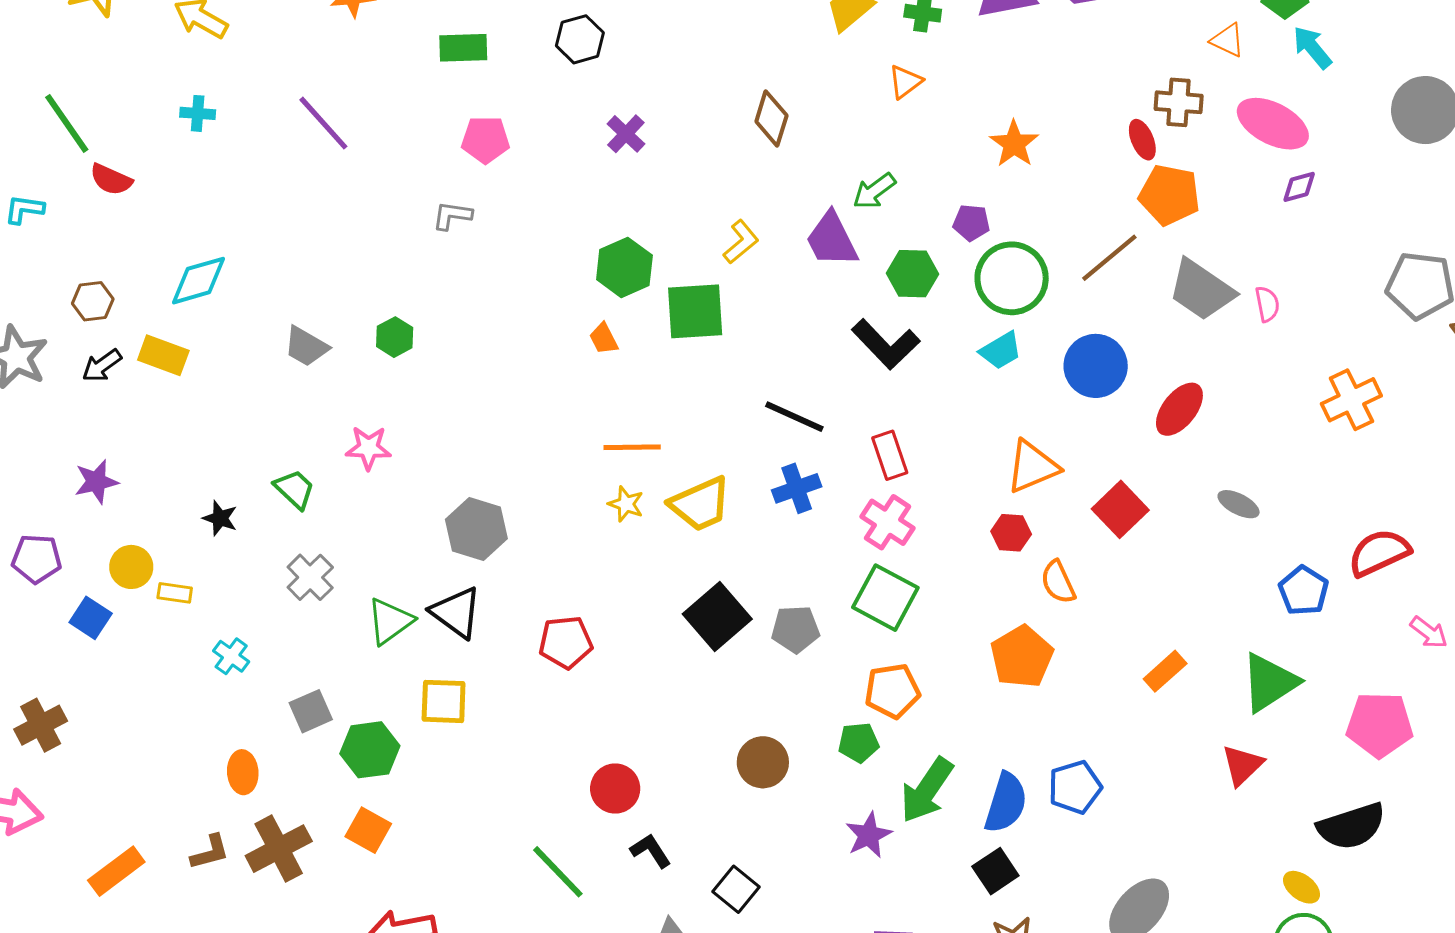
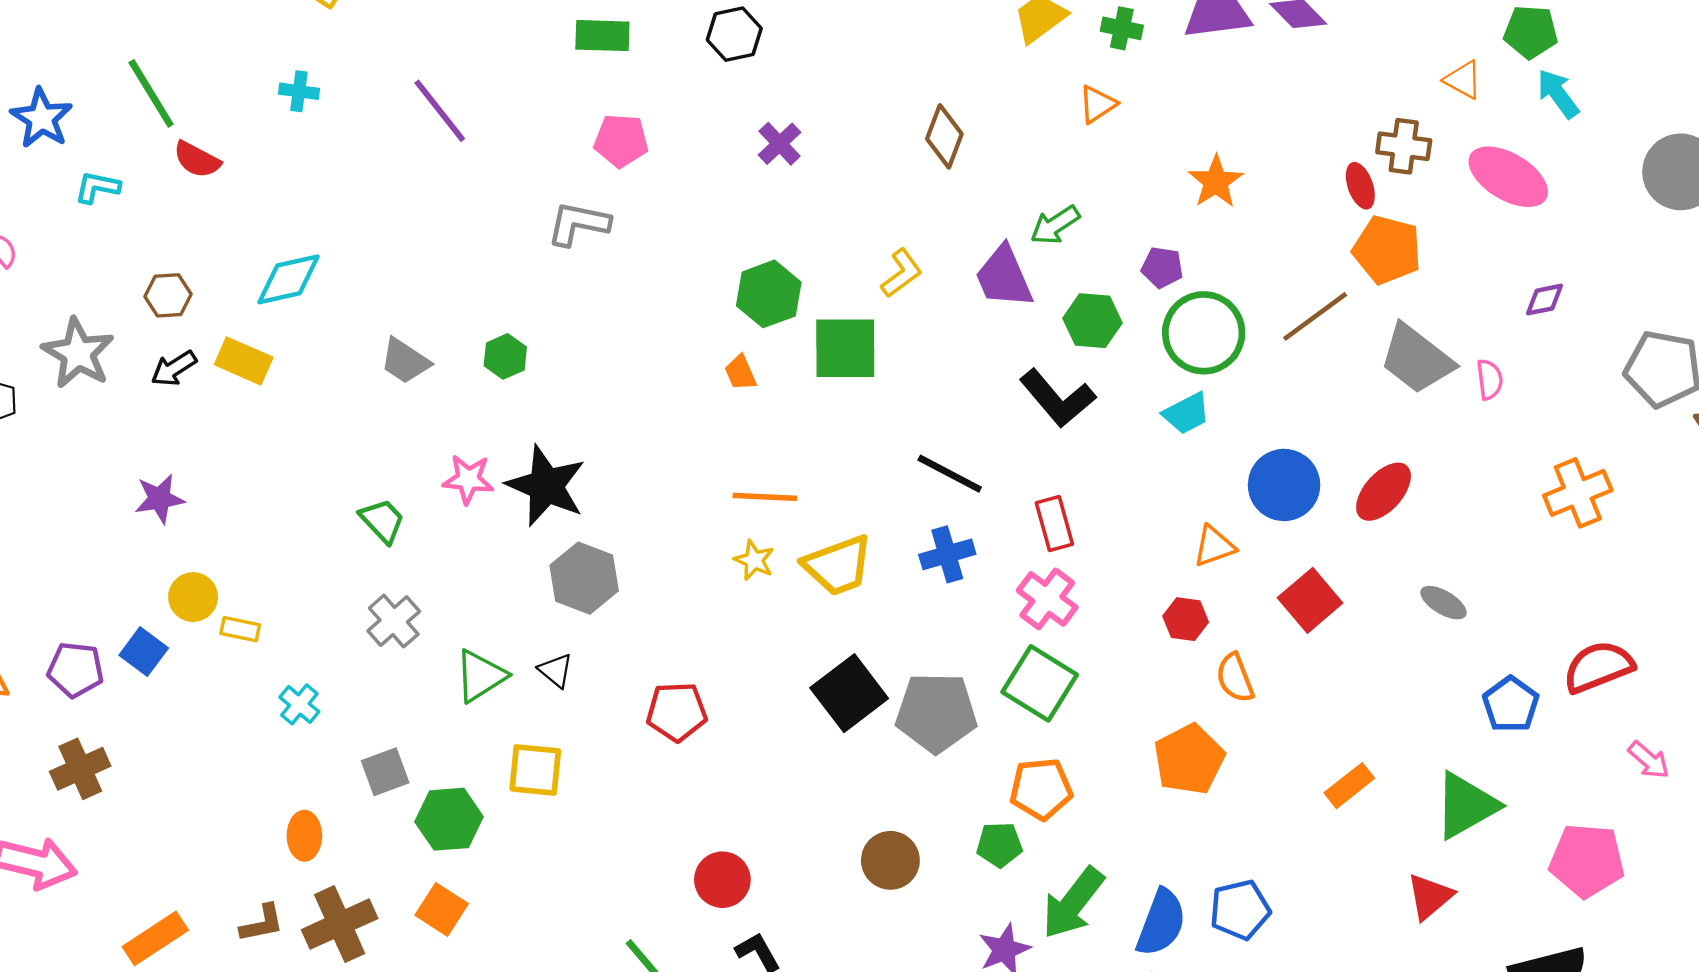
purple diamond: (1299, 187) -> (1544, 300), moved
gray L-shape: (452, 216) -> (578, 224), size x1.4
blue circle: (1096, 366) -> (1284, 485), moved
orange triangle: (1032, 467) -> (1214, 546), size x0.7
black star: (220, 518) -> (546, 486), moved, size x2.0
purple pentagon: (37, 559) -> (75, 670), moved
black triangle: (456, 612) -> (556, 670), size x0.6
gray pentagon: (795, 629) -> (936, 713), size x1.5

